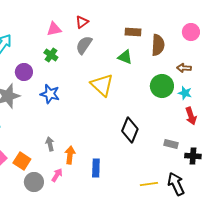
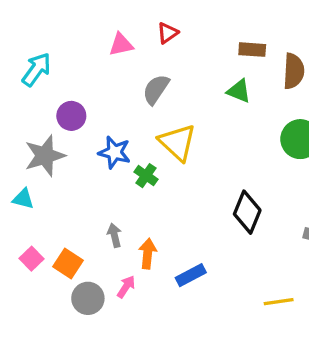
gray semicircle: (84, 45) -> (156, 89), moved
green cross: (51, 55) -> (146, 176), moved
yellow triangle: (102, 85) -> (177, 142), moved
blue rectangle: (96, 168) -> (191, 275), turned 60

